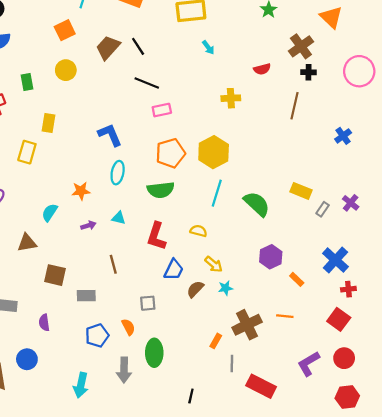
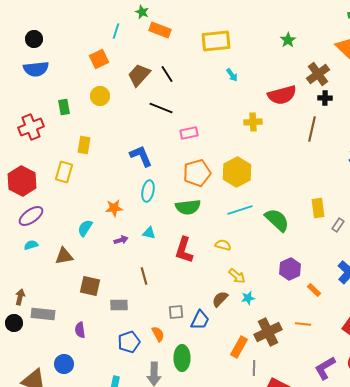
red semicircle: (262, 69) -> (282, 95), size x1.8
black line: (147, 83) -> (161, 108), moved
yellow rectangle: (301, 191) -> (318, 208), turned 60
cyan line: (217, 193) -> (240, 210), turned 55
blue trapezoid: (174, 270) -> (200, 320), moved
orange rectangle: (216, 341) -> (239, 347), size x1.5

